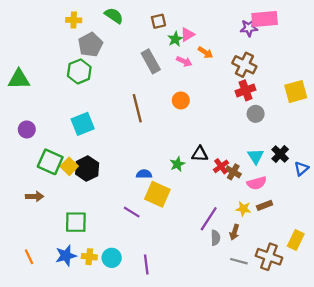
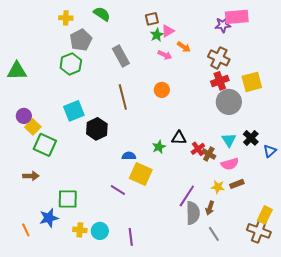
brown square: (158, 21) -> (152, 19), moved
gray rectangle: (151, 61) -> (121, 56), moved
yellow square: (296, 92) -> (252, 82), moved
gray circle: (256, 114) -> (229, 102), size x1.6
yellow square: (69, 166) -> (33, 127), moved
black hexagon: (87, 169) -> (97, 129), moved
gray semicircle: (215, 238) -> (193, 213), size x1.6
blue star: (66, 256) -> (49, 218), moved
brown cross: (269, 257) -> (259, 231), moved
gray line: (239, 261) -> (214, 234), turned 42

